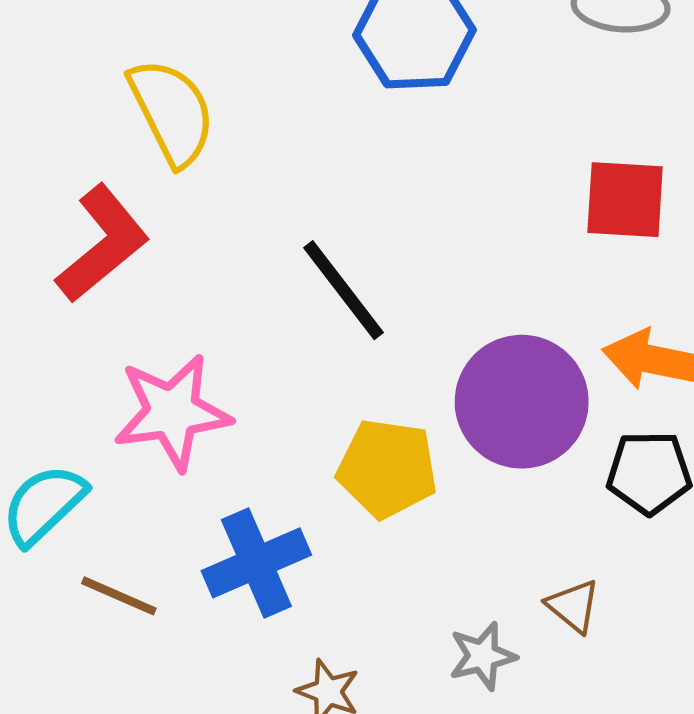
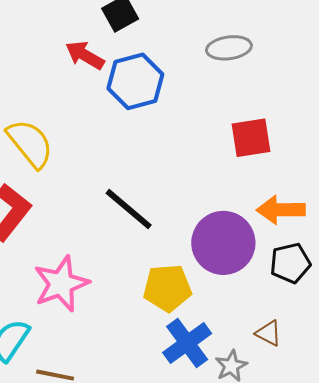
blue cross: (256, 563) -> (187, 343), moved

